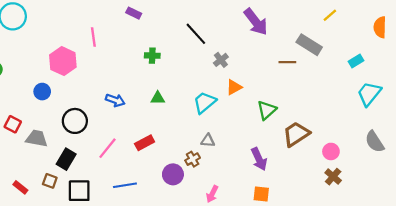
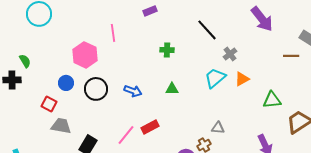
purple rectangle: (134, 13) -> (150, 11), turned -48
cyan trapezoid: (205, 102) -> (215, 78), moved
green triangle: (267, 110) -> (272, 100), turned 36
black circle: (75, 121) -> (96, 89), moved
red square: (13, 124) -> (49, 104), moved
red rectangle: (145, 143) -> (150, 127), moved

